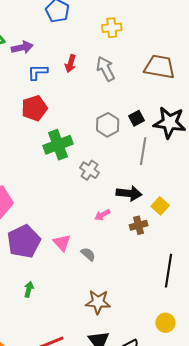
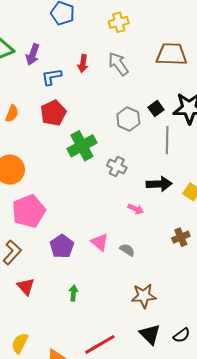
purple arrow: (22, 47) -> (33, 54), turned 130
pink arrow: (102, 215) -> (136, 209), turned -119
brown cross: (139, 225) -> (181, 237), moved
purple pentagon: (24, 241) -> (62, 246), size x0.7

